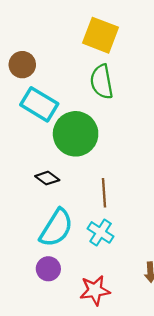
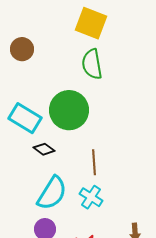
cyan rectangle: (39, 104) -> (25, 118), moved

